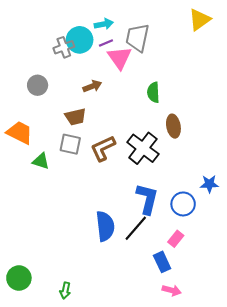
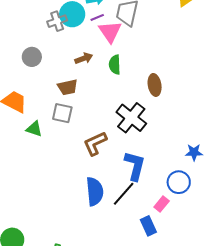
green semicircle: (153, 92) -> (115, 65), moved
brown ellipse: (173, 126) -> (155, 85), moved
brown L-shape: (103, 148) -> (95, 143), moved
blue circle: (183, 204) -> (179, 182), moved

